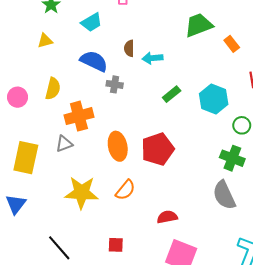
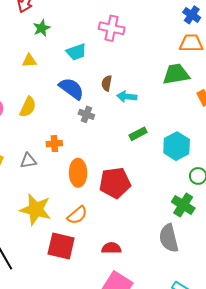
orange cross: (79, 116) -> (54, 144), moved, size x0.6
red square: (116, 245) -> (61, 246), moved, size x1.8

